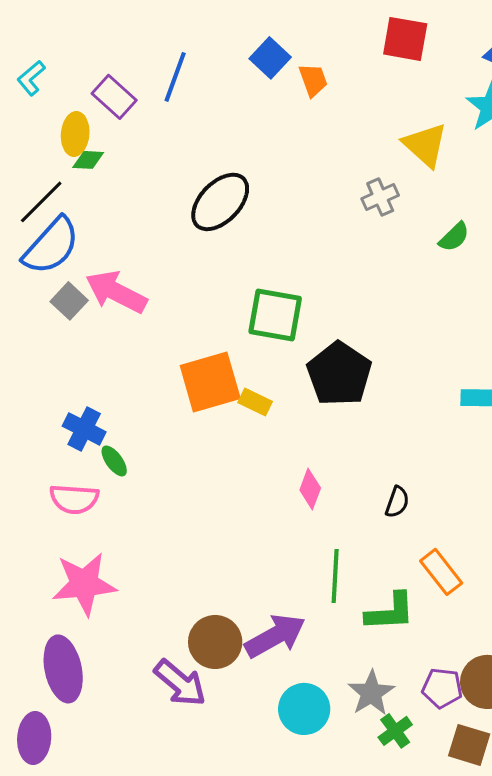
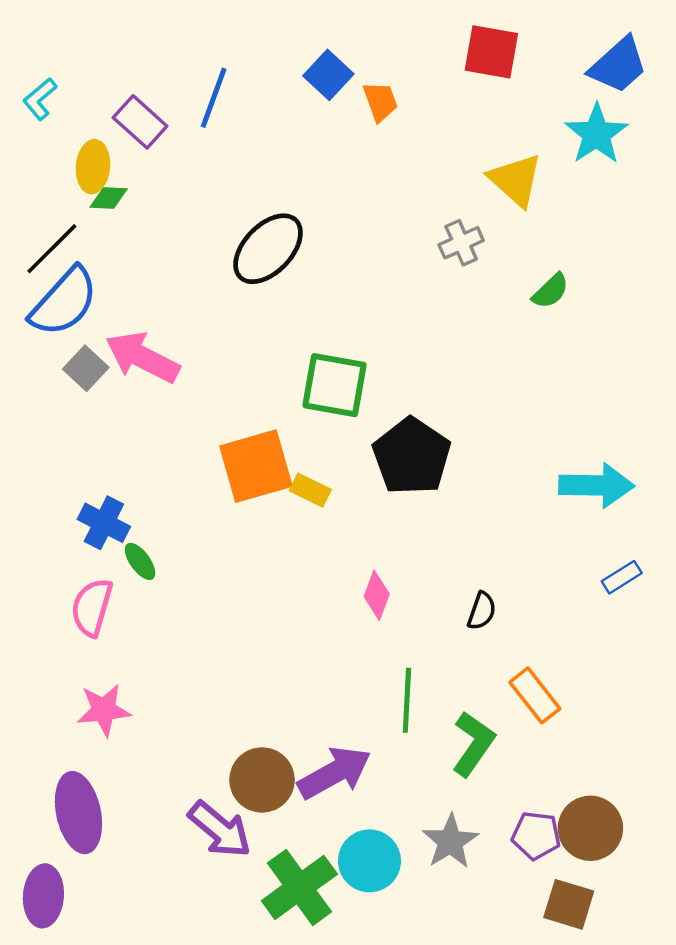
pink semicircle: (74, 499) -> (92, 607), turned 102
pink star: (84, 584) -> (104, 710), size x0.7
green L-shape: (390, 612) -> (473, 744), turned -52
green cross: (395, 731) -> (299, 887), moved, size x1.8

